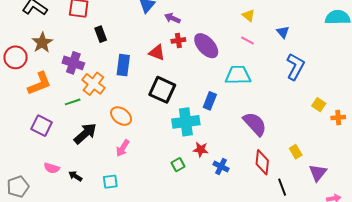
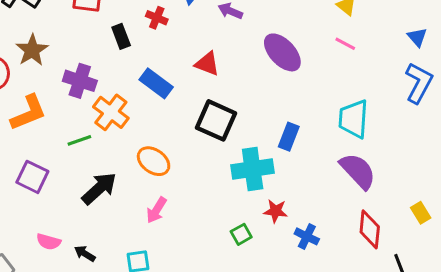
blue triangle: (283, 32) -> (417, 37), moved
red cross: (178, 40) -> (157, 18), moved, turned 32
blue rectangle: (123, 65) -> (156, 83), turned -60
cyan trapezoid: (238, 75) -> (353, 119), moved, turned -84

